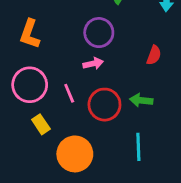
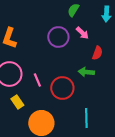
pink arrow: (93, 64) -> (82, 33), moved, turned 56
green arrow: (141, 100) -> (86, 72), moved

